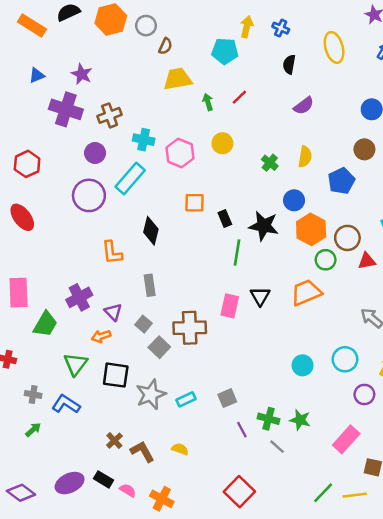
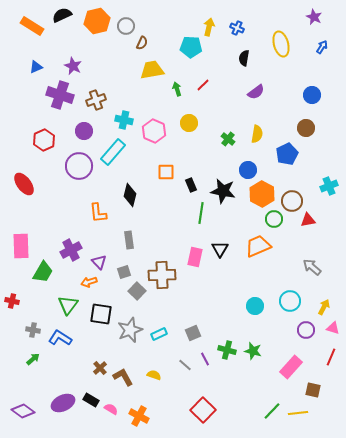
red hexagon: (27, 164) -> (44, 140), moved
gray square: (144, 324) -> (124, 272), turned 32
gray line: (277, 447) -> (185, 365), moved

